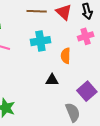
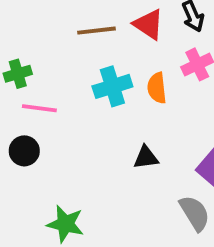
orange semicircle: (66, 56) -> (157, 88), moved

